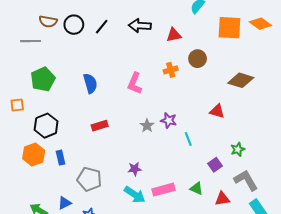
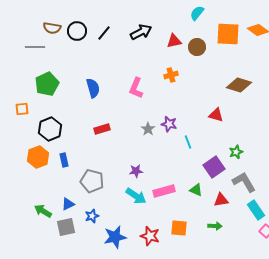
black arrow: (140, 26) -> (141, 32), turned 150
brown circle: (198, 59) -> (197, 47), moved
purple square: (215, 165) -> (214, 167), size x1.5

